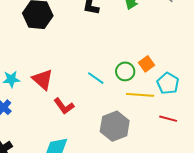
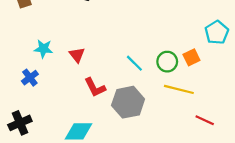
red triangle: (43, 79) -> (77, 55), size x0.7
cyan pentagon: (168, 83) -> (217, 32), moved
gray hexagon: (115, 126) -> (128, 102), moved

